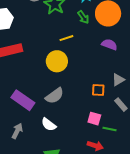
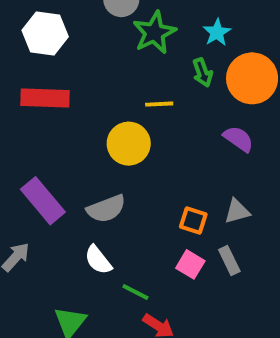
pink square: (94, 119) -> (190, 264), moved
white semicircle: (49, 125) -> (98, 260), moved
green line: (110, 129) -> (135, 292), moved

